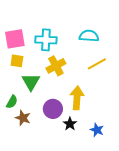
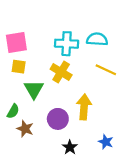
cyan cross: (46, 40) -> (67, 44), moved
yellow line: (97, 64) -> (106, 70), turned 54
yellow cross: (56, 66) -> (61, 72), turned -30
black star: (70, 124) -> (70, 147), moved

